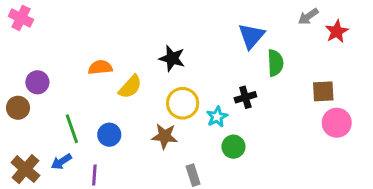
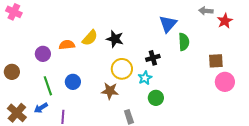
gray arrow: (308, 16) -> (206, 11), turned 40
purple circle: (37, 82) -> (43, 54), moved
yellow semicircle: (130, 87) -> (90, 38), moved
black cross: (245, 97) -> (153, 58), moved
blue circle: (109, 135) -> (73, 82), moved

